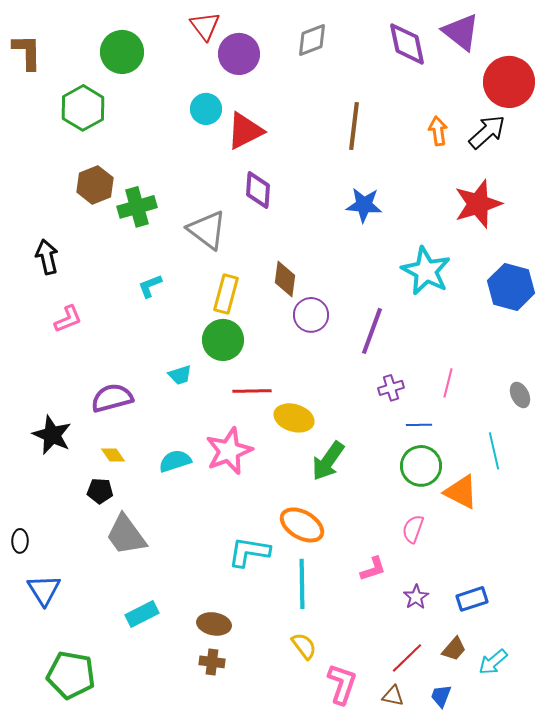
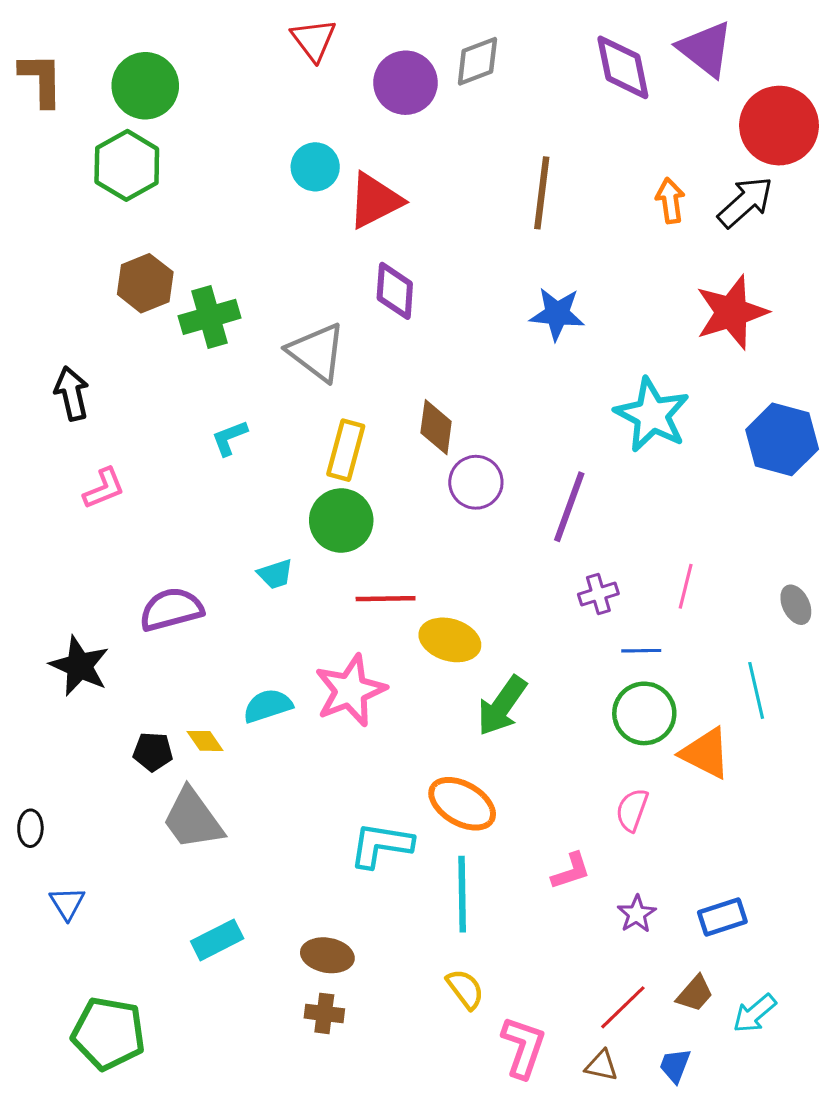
green circle: (122, 52) -> (145, 86), moved
purple circle: (239, 54) -> (405, 83), moved
yellow diamond: (113, 455) -> (205, 741), moved
blue triangle: (44, 590) -> (67, 903), size x0.7

